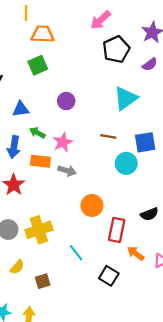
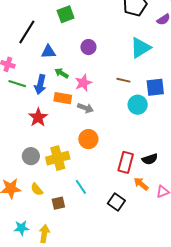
orange circle: (92, 205) -> (88, 139), moved
black semicircle: (149, 214) -> (150, 159), moved
cyan line: (76, 253) -> (81, 187), moved
yellow semicircle: (17, 267) -> (37, 189), turned 96

